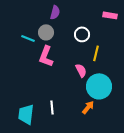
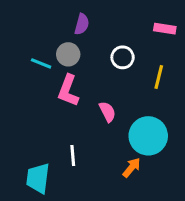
yellow line: (96, 53) -> (159, 77), moved
pink semicircle: (81, 70) -> (107, 112), moved
white line: (52, 107) -> (73, 155), moved

